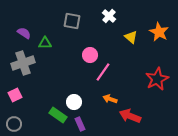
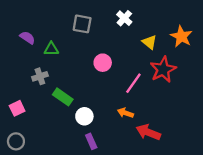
gray cross: (23, 63) -> (40, 76), moved, size x0.6
pink line: (103, 72) -> (133, 83), moved
red star: (157, 79) -> (163, 70), moved
green rectangle: (58, 115) -> (63, 97), moved

